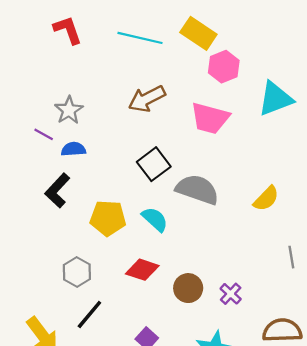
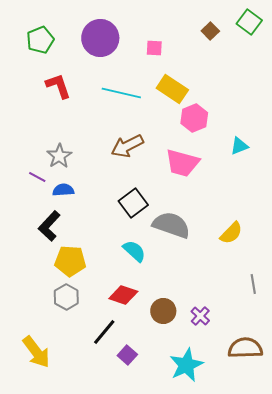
cyan triangle: (275, 99) -> (239, 146), size x0.6
yellow pentagon: (108, 218) -> (70, 261), moved
black line: (89, 314) -> (104, 332), moved

